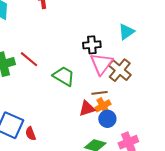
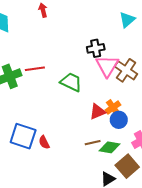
cyan triangle: (126, 32) -> (127, 20), moved
red line: (29, 59) -> (35, 69), turned -42
brown line: (99, 93) -> (93, 143), moved

